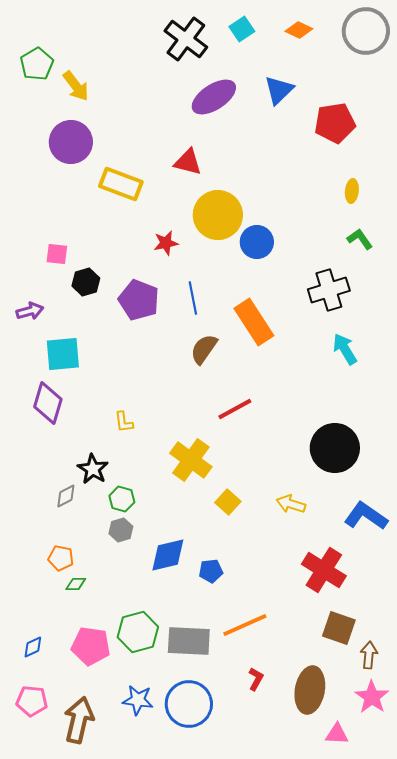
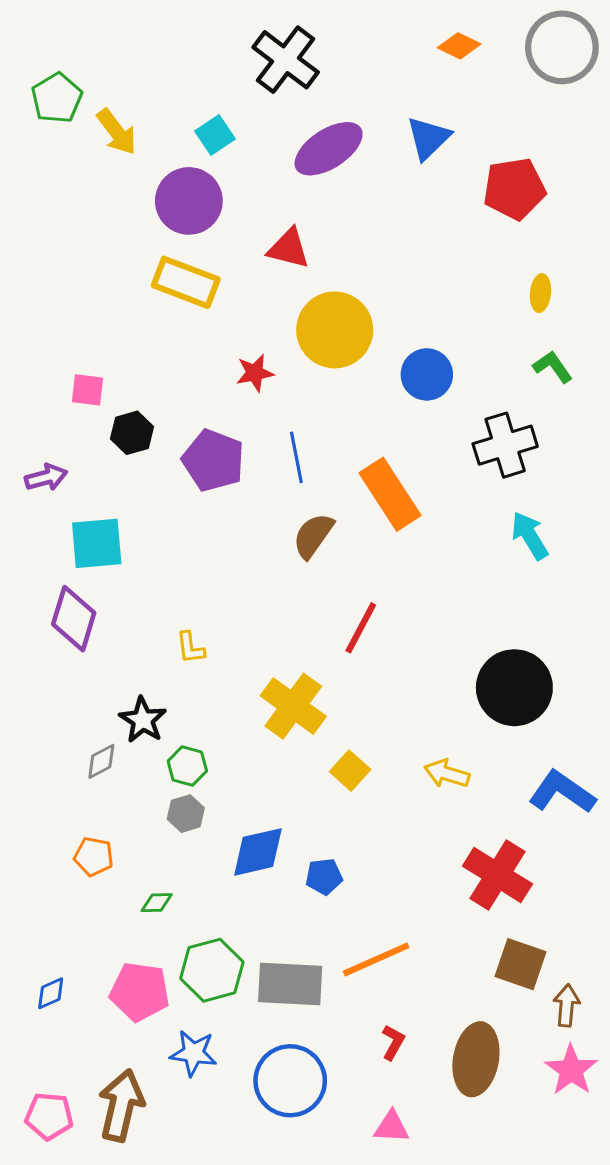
cyan square: (242, 29) -> (215, 135), moved
purple circle: (71, 142) -> (189, 201), moved
blue circle: (257, 242) -> (427, 374), moved
red line: (235, 409) -> (361, 628), turned -33
green diamond: (76, 584) -> (157, 903), moved
blue star: (138, 700) -> (193, 1053), moved
pink pentagon: (32, 701) -> (49, 1116), moved
pink triangle: (337, 734) -> (392, 1127), moved

